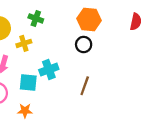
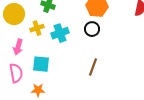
cyan cross: (49, 69) -> (60, 33), moved

